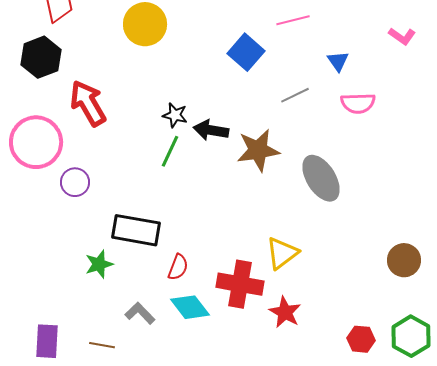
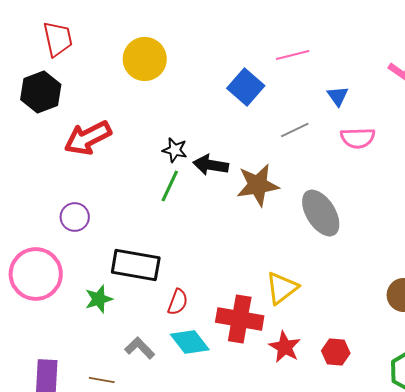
red arrow: (88, 103) -> (88, 138), turned -87
pink circle: (36, 142) -> (36, 274), moved
red hexagon: (361, 339) -> (336, 352), moved

